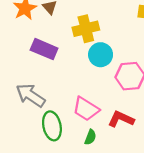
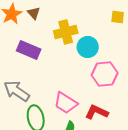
cyan circle: (101, 55) -> (88, 47), moved

